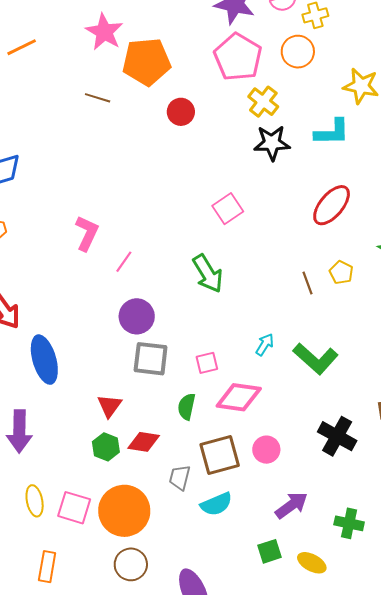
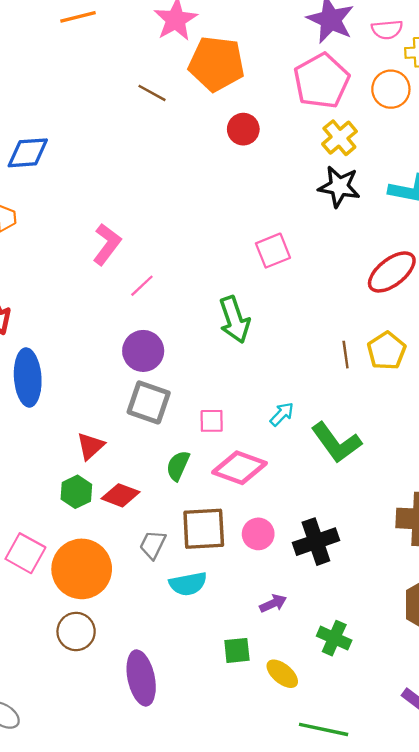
yellow pentagon: (341, 272) -> (386, 351), size x1.4
black cross: (337, 436) -> (316, 542), moved, turned 30
purple arrow: (291, 505) -> (273, 603), size x0.7

